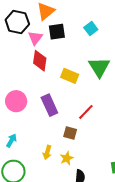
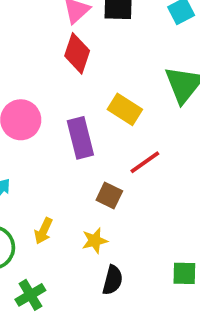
yellow rectangle: (70, 76) -> (125, 109), moved
yellow arrow: (47, 152) -> (43, 231), moved

